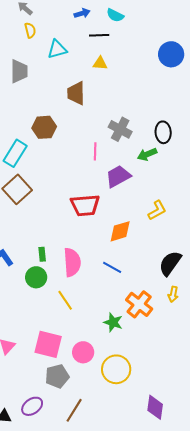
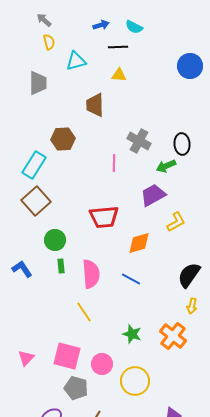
purple trapezoid: (118, 176) -> (153, 195), moved
green circle: (36, 277) -> (55, 240), moved
orange cross: (139, 304) -> (173, 336), moved
gray pentagon: (57, 376) -> (76, 388), turned 30

